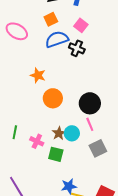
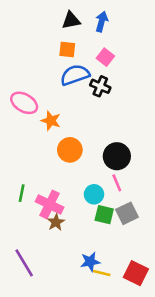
orange square: (51, 19) -> (67, 50), turned 32
pink ellipse: (17, 31) -> (24, 103), moved
brown star: (59, 133) -> (56, 222), moved
pink cross: (37, 141) -> (50, 204), size x1.5
green square: (56, 154) -> (104, 215), moved

